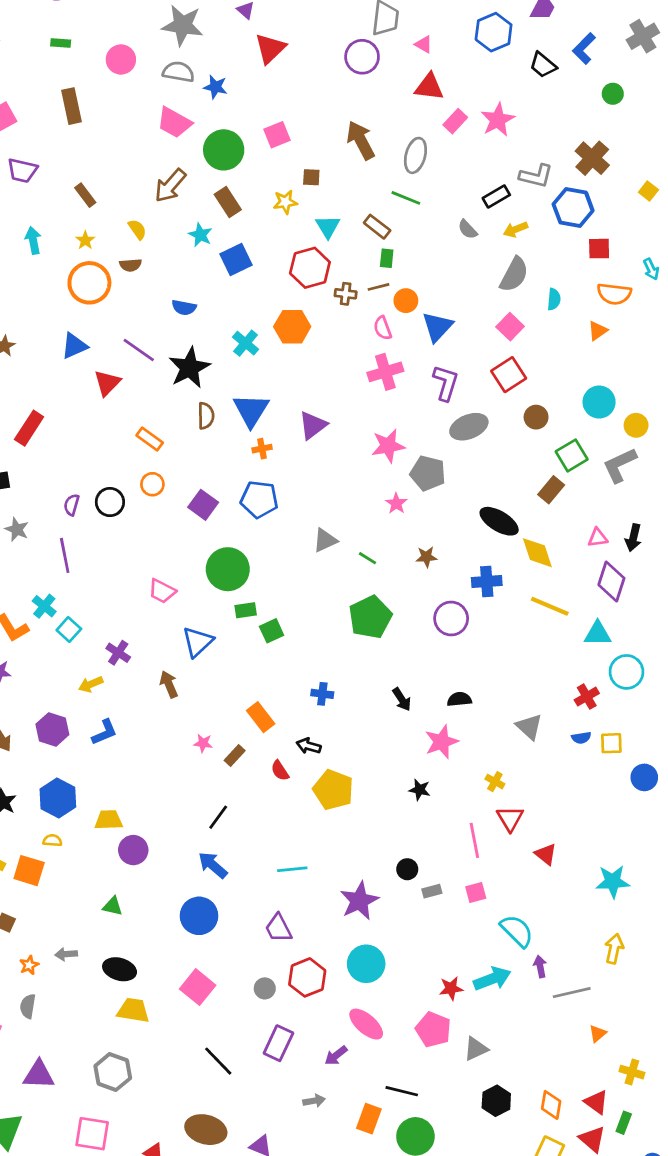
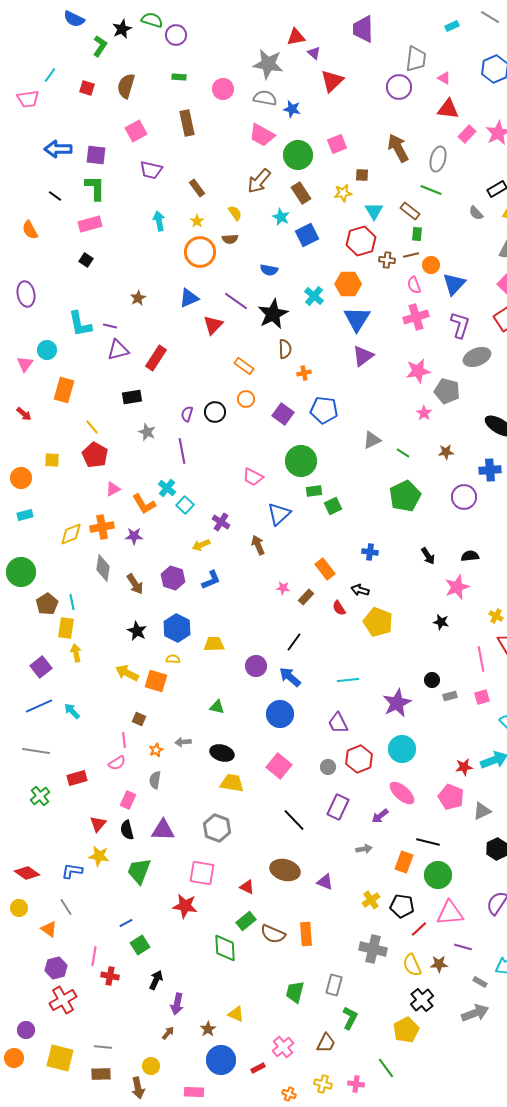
blue triangle: (251, 410) -> (357, 319), moved
orange cross: (262, 449) -> (304, 373), moved
purple circle: (133, 850) -> (256, 666), moved

